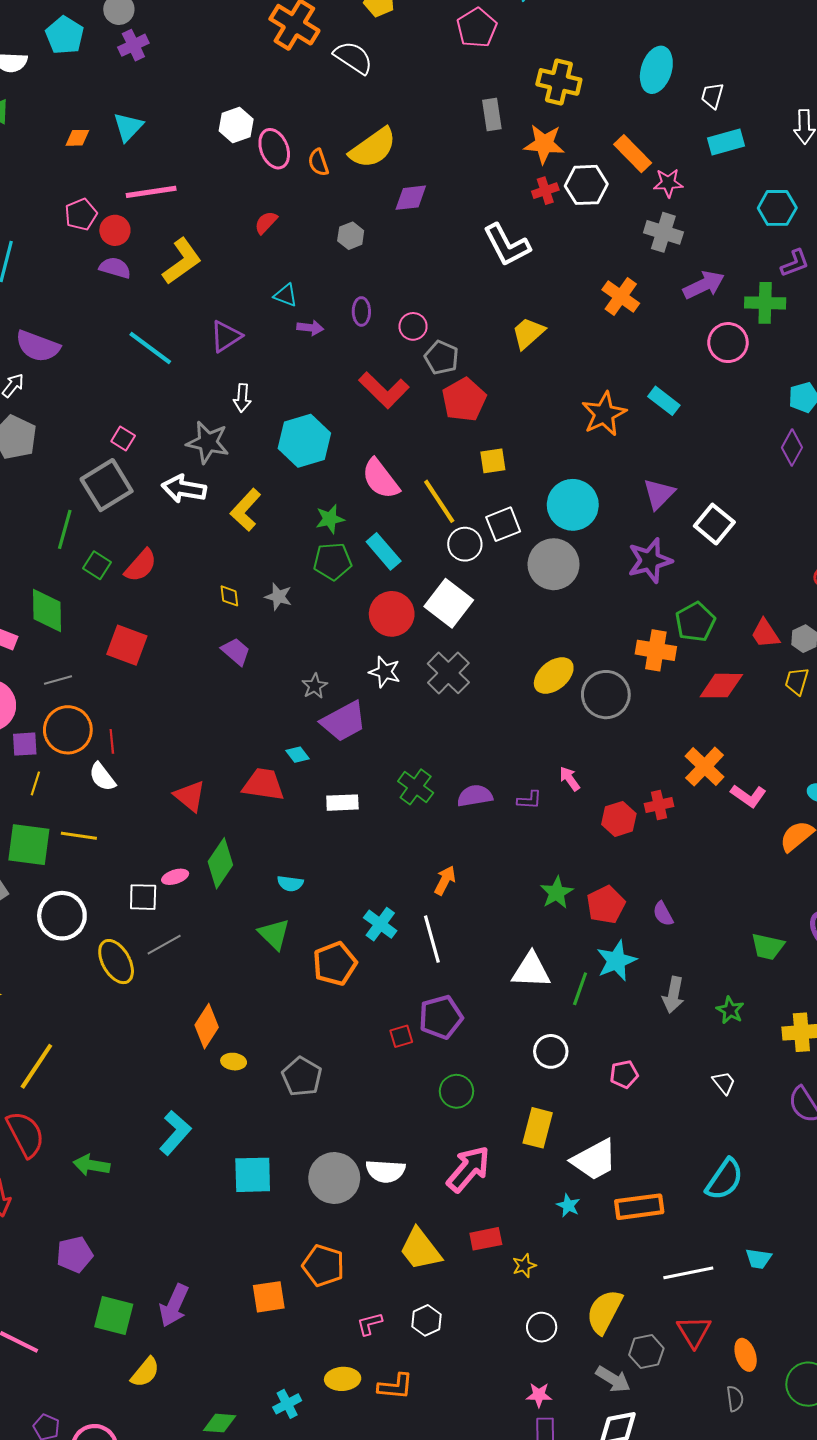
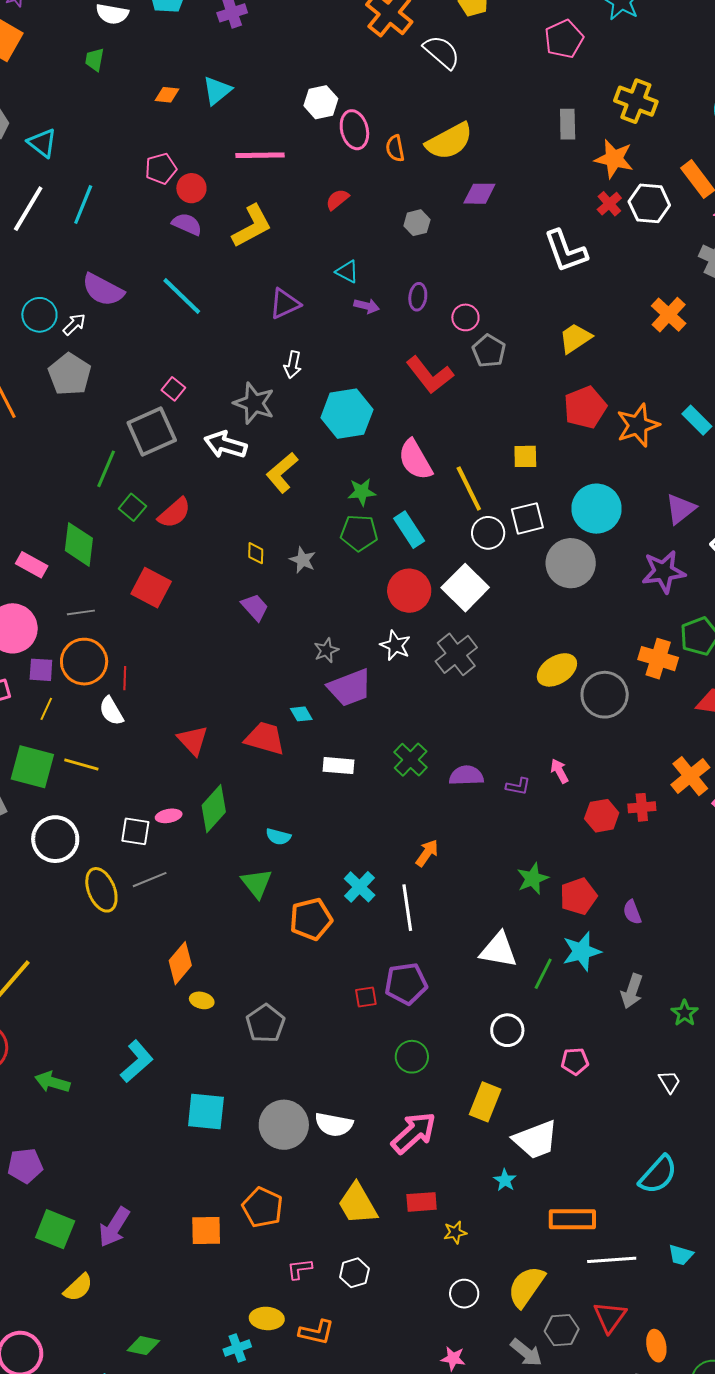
red cross: (545, 191) -> (609, 204), turned -30
pink line: (151, 192) -> (260, 155), moved
cyan line: (150, 348) -> (182, 296), moved
red pentagon: (464, 400) -> (585, 407), moved
orange rectangle: (639, 1207) -> (572, 1219), moved
cyan cross: (287, 1404) -> (237, 1348), moved

